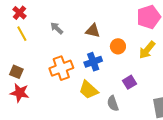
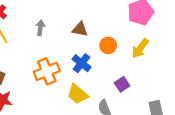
gray arrow: (57, 28) -> (40, 28), turned 56
blue cross: (93, 62) -> (82, 63), turned -30

